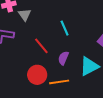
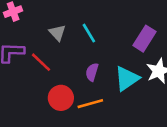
gray triangle: (25, 15) -> (57, 33), moved
red line: (41, 46) -> (41, 62), moved

